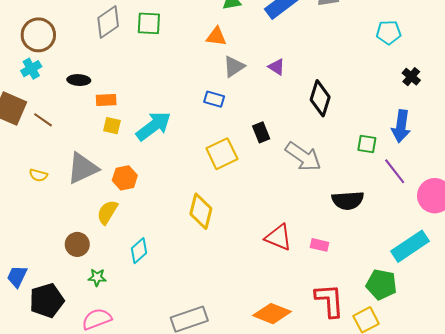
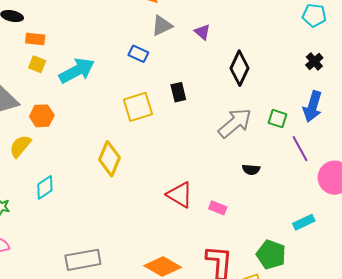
black cross: (411, 77) -> (314, 61), moved
gray arrow: (303, 157) -> (235, 123), moved, turned -84
black semicircle: (348, 200) -> (251, 170), size x0.6
cyan rectangle: (410, 246) -> (304, 222), size x0.6

